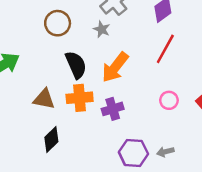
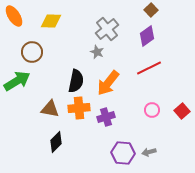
brown circle: (58, 23) -> (32, 52), moved
red line: (165, 49) -> (149, 68), turned 35
black semicircle: (76, 65) -> (76, 81), turned 35

